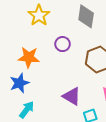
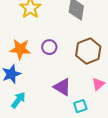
purple circle: (63, 44) -> (49, 47), moved

